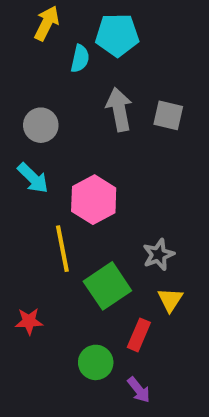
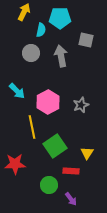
gray square: (168, 115) -> (86, 40), moved
gray circle: (41, 125) -> (31, 53), moved
gray star: (158, 255) -> (81, 105), moved
red star: (29, 321) -> (15, 164), size x1.5
red rectangle: (139, 335) -> (71, 171), turned 70

